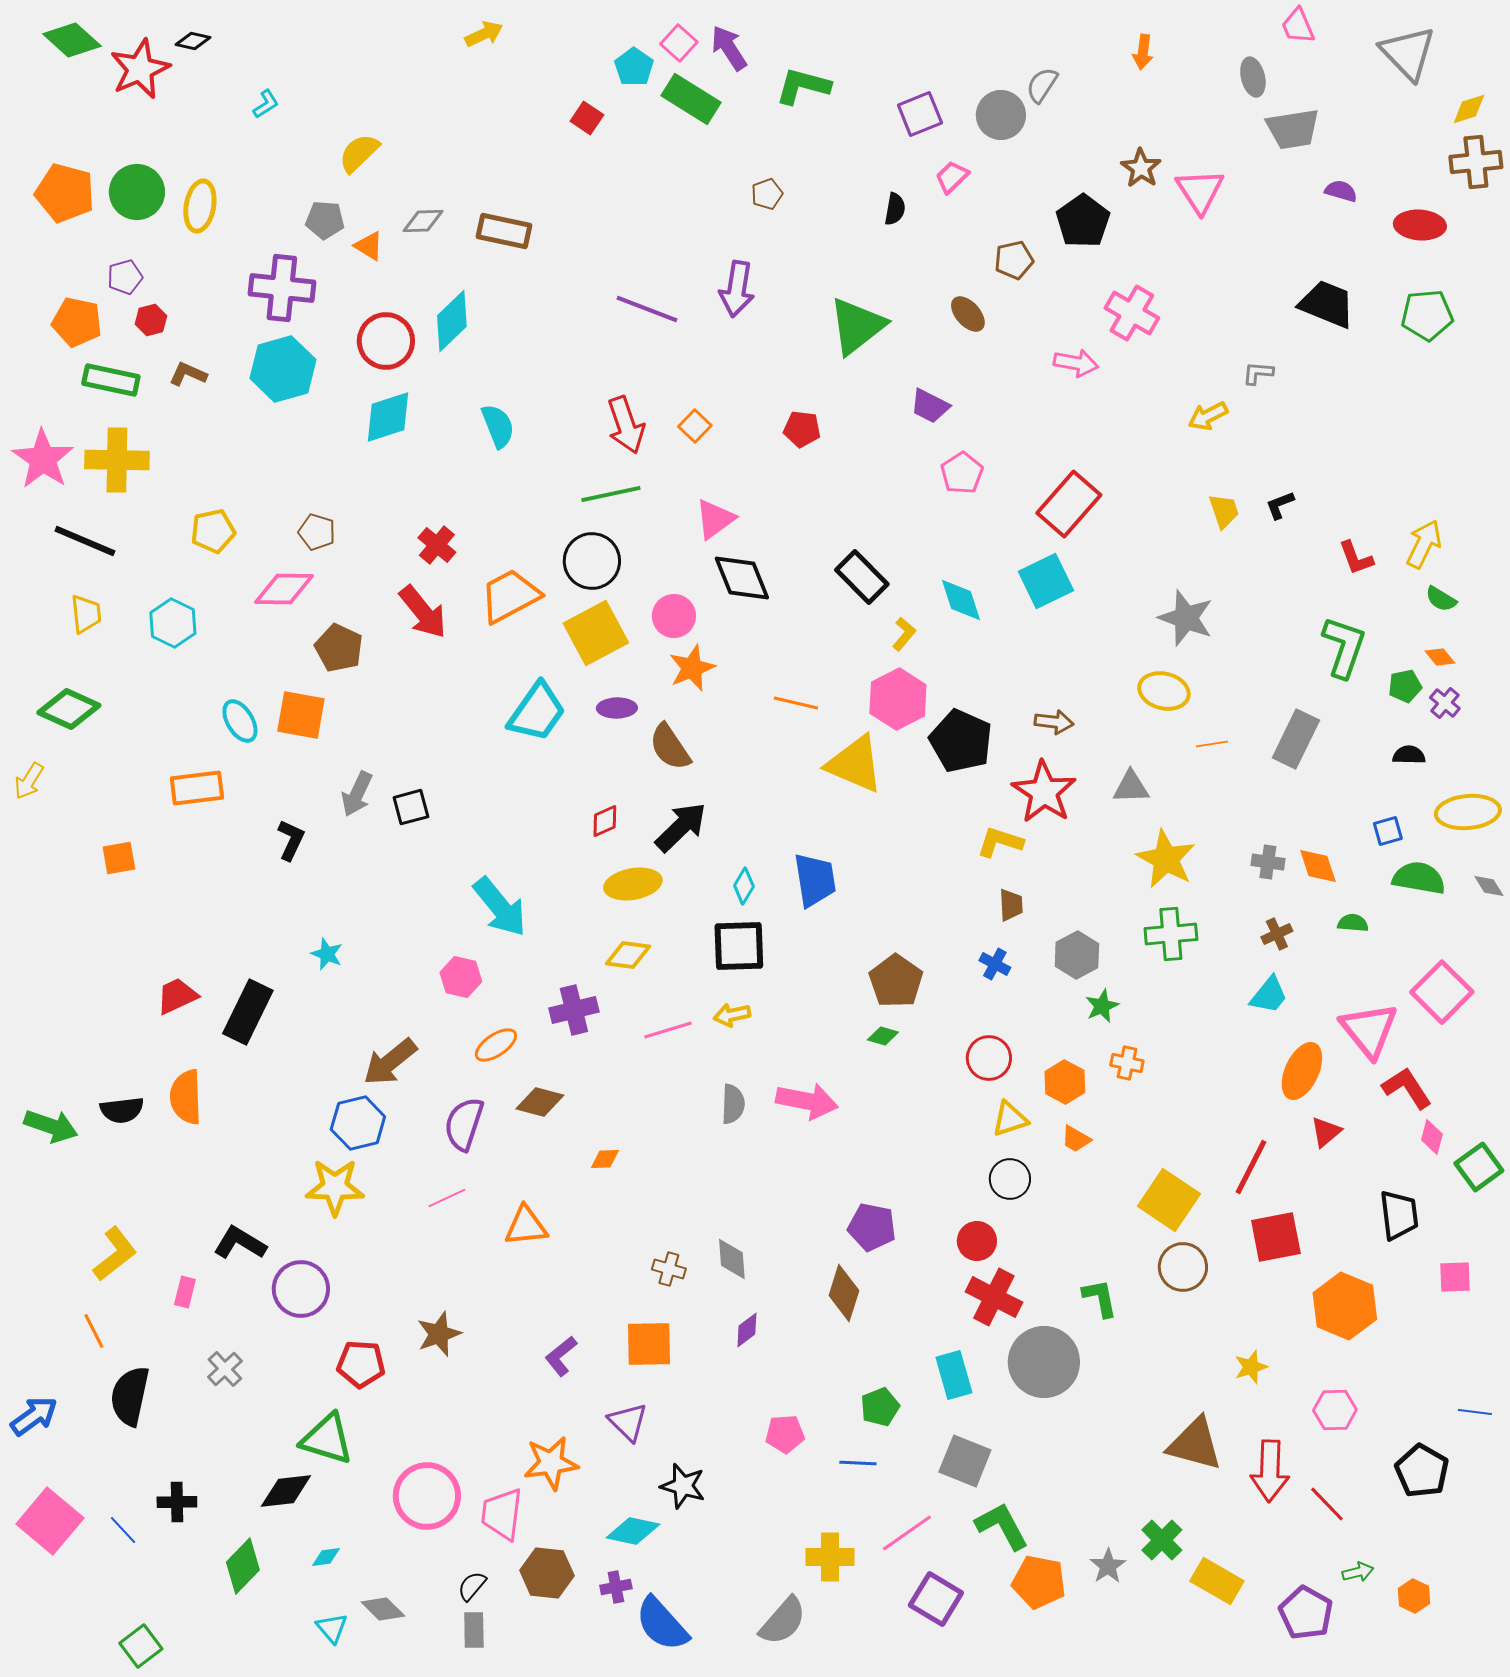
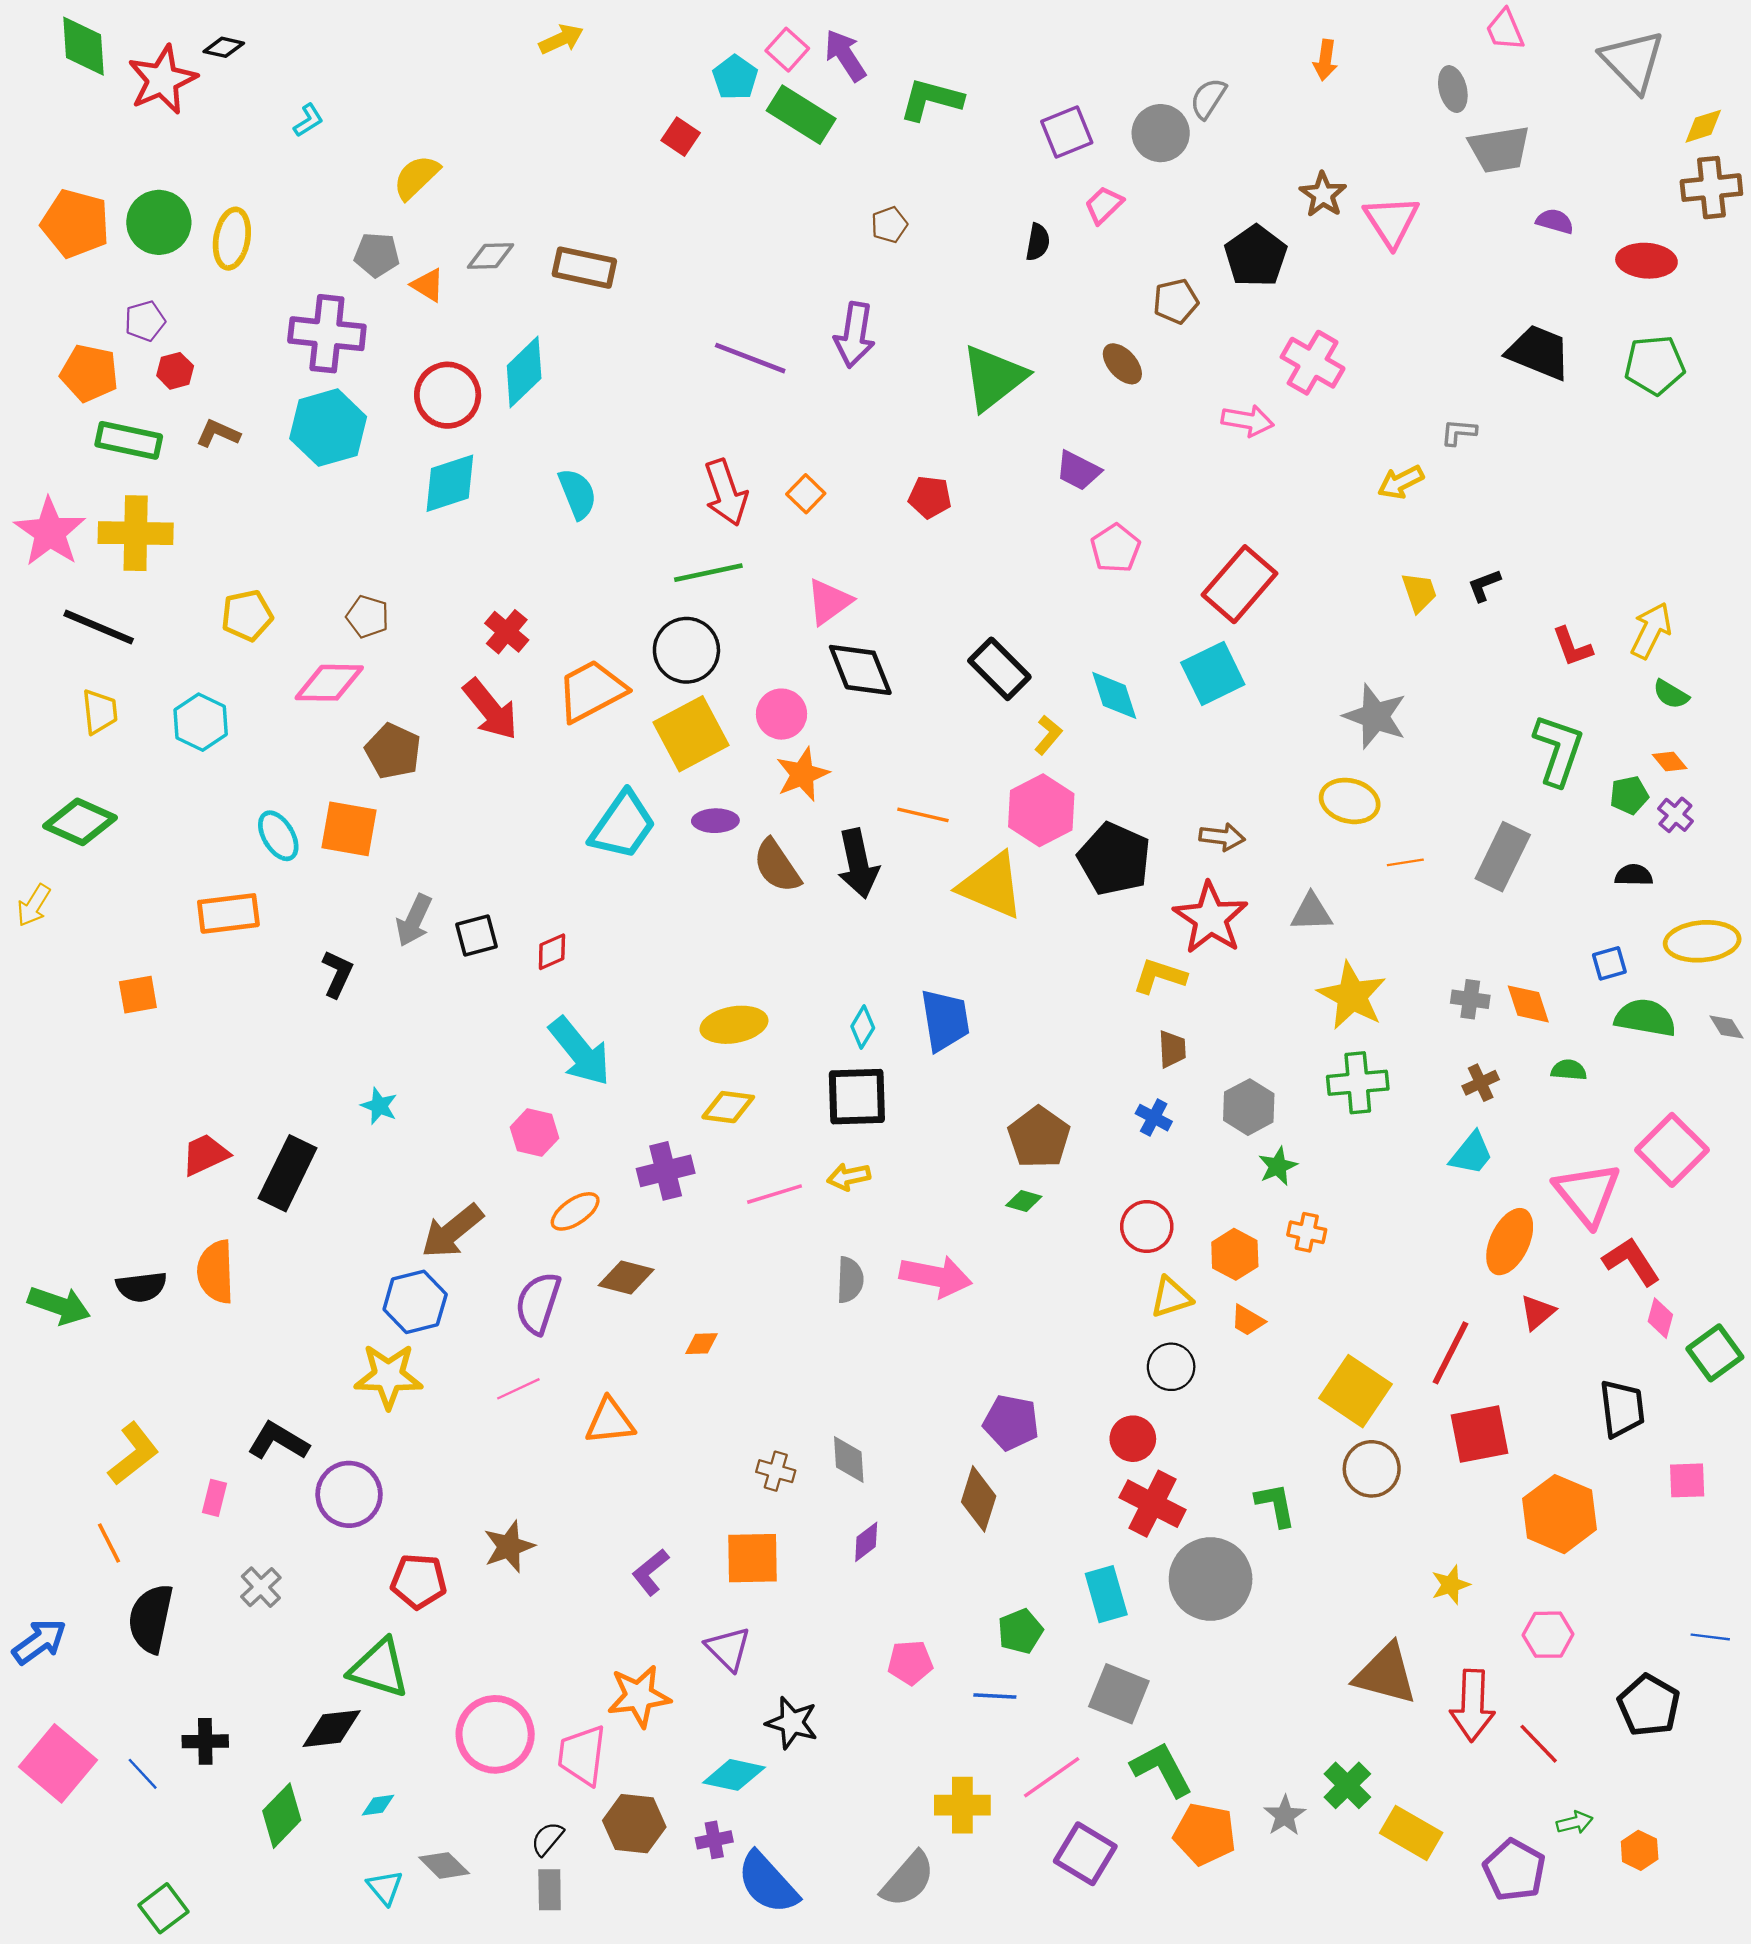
green diamond: (72, 40) -> (83, 46), turned 44
red diamond: (605, 821) -> (552, 952), moved
black arrow: (681, 827) -> (858, 864), moved, turned 122

